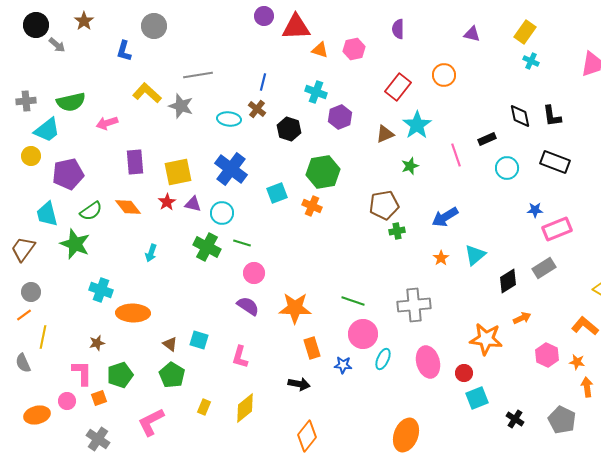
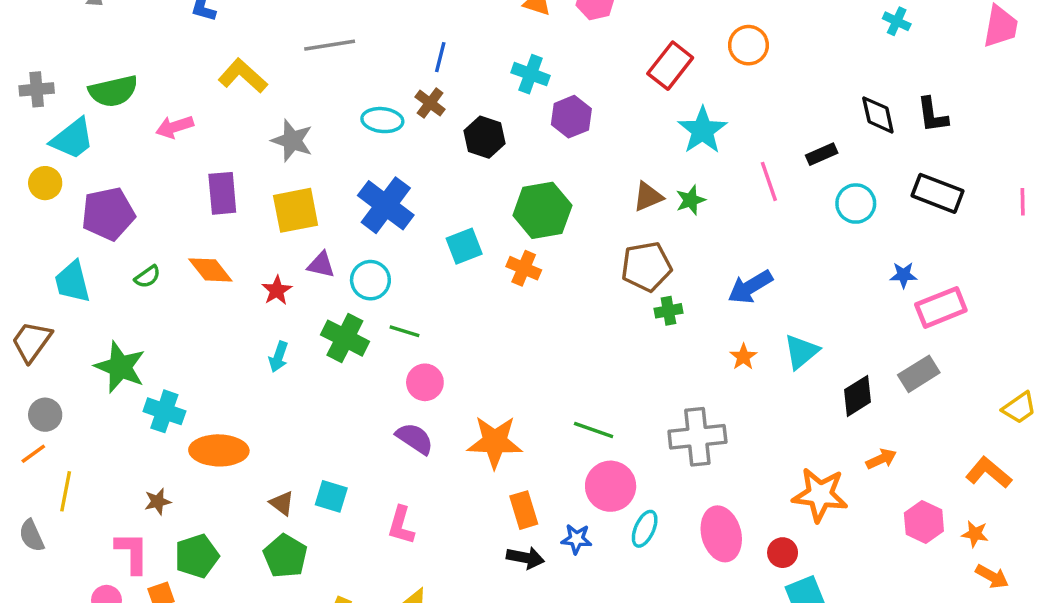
gray star: (181, 106) -> (292, 141), moved
brown triangle: (385, 134) -> (648, 197), moved
red star: (167, 202) -> (277, 290), moved
green semicircle: (91, 211) -> (147, 277), size x0.7
green star: (75, 244) -> (120, 367), moved
cyan arrow: (151, 253) -> (278, 357), moved
black arrow: (299, 384) -> (525, 558), moved
orange arrow: (587, 387) -> (992, 576), turned 126

